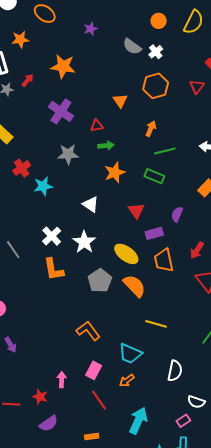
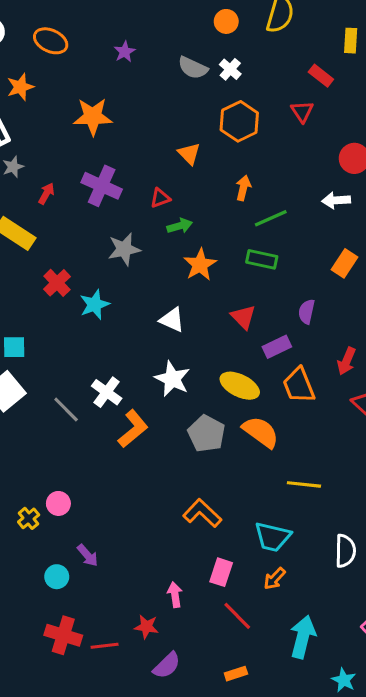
red arrow: (28, 80) -> (46, 194), moved
white cross: (52, 236) -> (107, 392), moved
orange L-shape: (54, 269) -> (133, 429), turned -110

